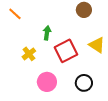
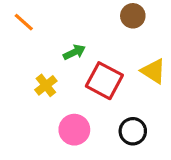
green arrow: (47, 33) -> (74, 52), turned 56
red square: (66, 51) -> (104, 81), turned -35

